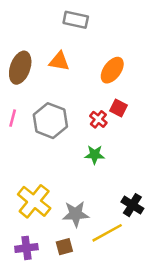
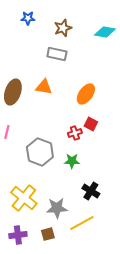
red cross: (98, 119) -> (75, 133), turned 32
gray hexagon: (50, 121) -> (40, 152), moved
black cross: (132, 205) -> (91, 191), moved

